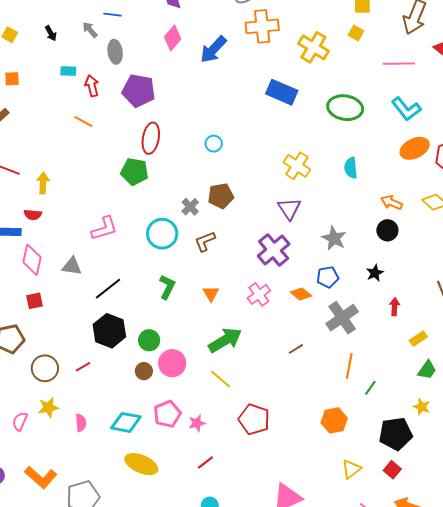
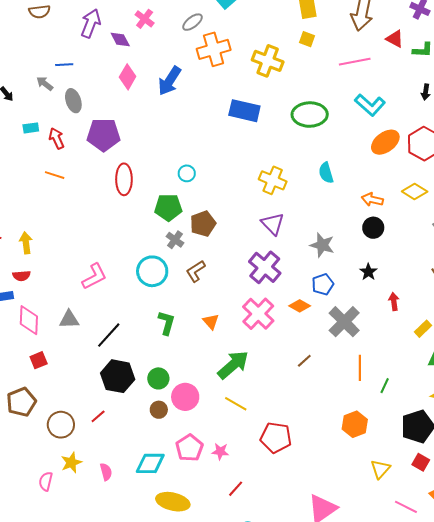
green pentagon: (135, 172) -> (168, 207), moved
pink cross: (259, 294) -> (258, 314), size x1.4
pink star: (197, 423) -> (220, 451), turned 30

